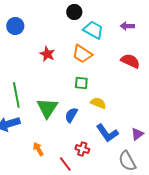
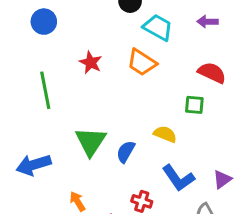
green square: (81, 83) -> (194, 105), moved
green line: (16, 95) -> (45, 90), moved

